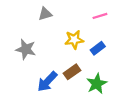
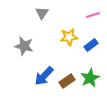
gray triangle: (45, 14) -> (42, 13), turned -40
brown rectangle: (72, 72) -> (67, 81), moved

